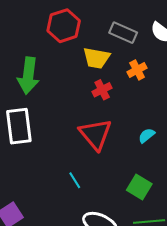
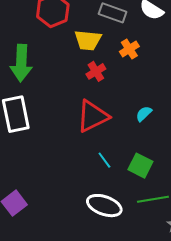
red triangle: (95, 134) -> (93, 116), turned 48
cyan line: (75, 180) -> (104, 160), moved

